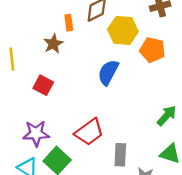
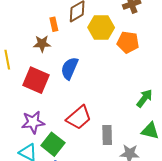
brown star: (53, 44) -> (42, 44), turned 30
blue semicircle: (108, 72) -> (70, 68), moved
red square: (43, 85) -> (36, 80), size x1.5

